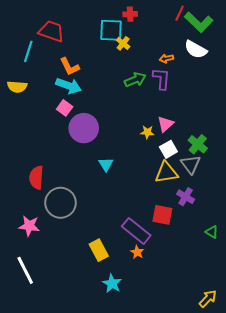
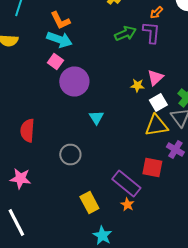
orange arrow: (166, 59) -> (156, 12), turned -32
gray circle: (61, 203) -> (70, 154), moved, size x0.7

